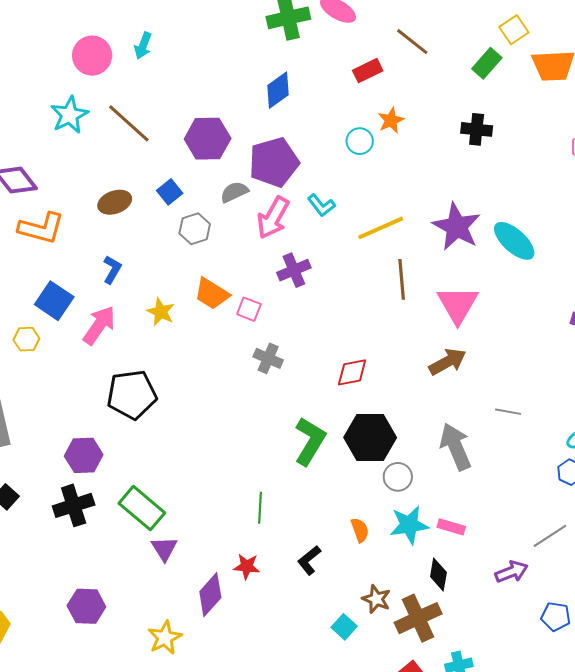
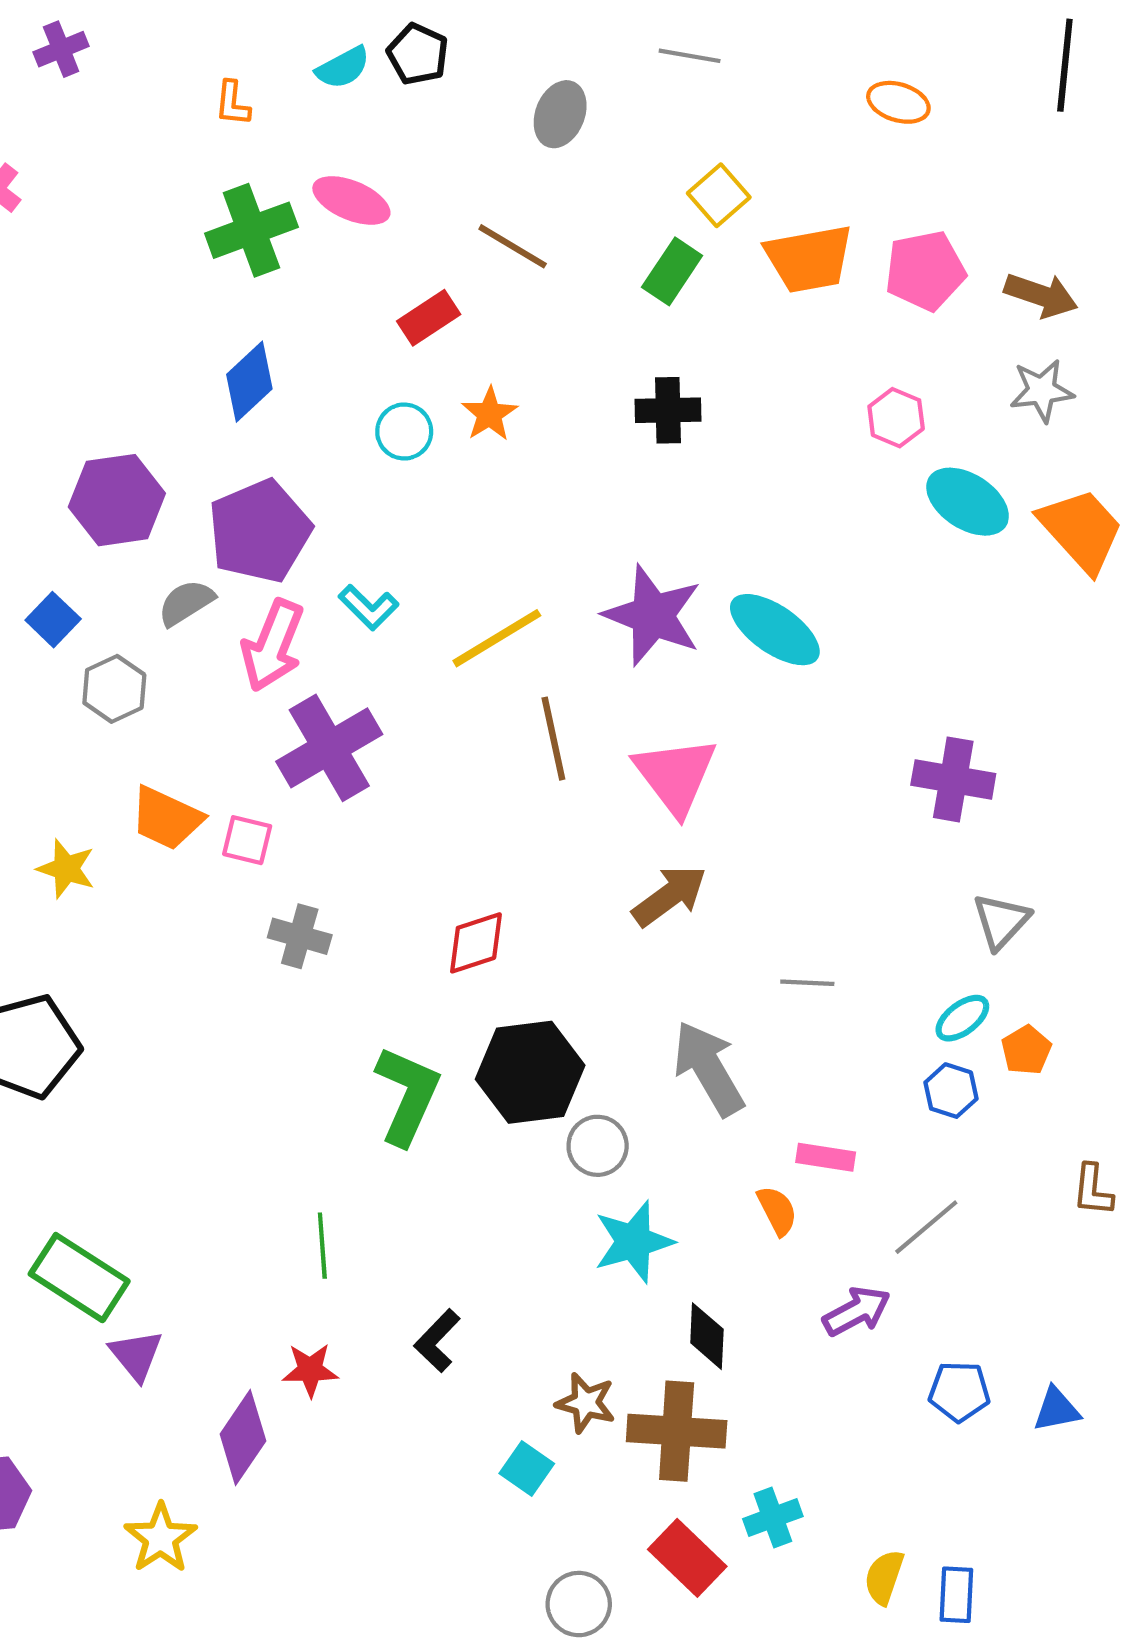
cyan circle: (360, 141) -> (404, 432), moved
purple cross: (294, 270) -> (329, 748), size x1.5
pink rectangle: (451, 527) -> (826, 1157), moved
orange semicircle: (360, 530) -> (777, 1211), moved
brown cross: (418, 618) -> (677, 1431), turned 36

